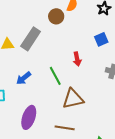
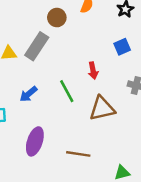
brown circle: (56, 16) -> (57, 18), moved
brown triangle: (73, 99) -> (102, 109), moved

